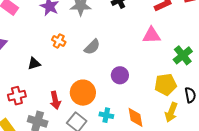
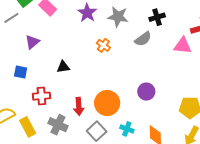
pink triangle: (152, 35) -> (183, 46), moved
orange cross: (59, 41) -> (103, 45), moved
gray semicircle: (92, 47) -> (143, 39), moved

